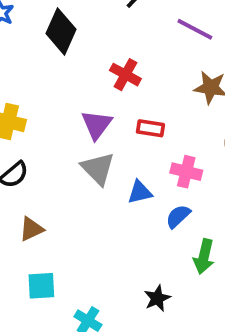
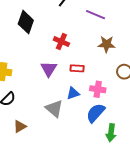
gray triangle: (98, 169) -> (54, 109), moved
blue triangle: (140, 192) -> (73, 93), moved
blue semicircle: (178, 216) -> (96, 113), size x1.5

